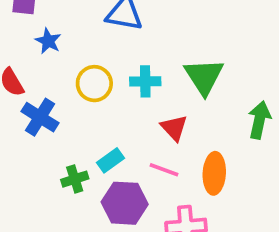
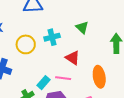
green triangle: (204, 76) -> (82, 27), size x0.6
pink line: (164, 170) -> (63, 78), moved

